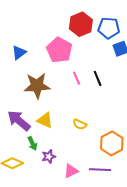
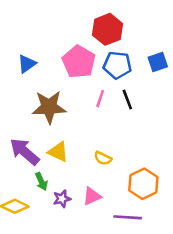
blue pentagon: (109, 28) -> (117, 65), moved
pink line: (77, 78) -> (100, 99), turned 40
pink triangle: (71, 171) -> (92, 196), moved

